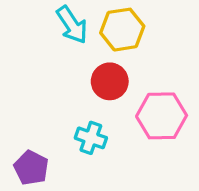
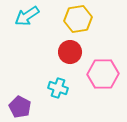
cyan arrow: (72, 25) -> (27, 16), moved, turned 90

